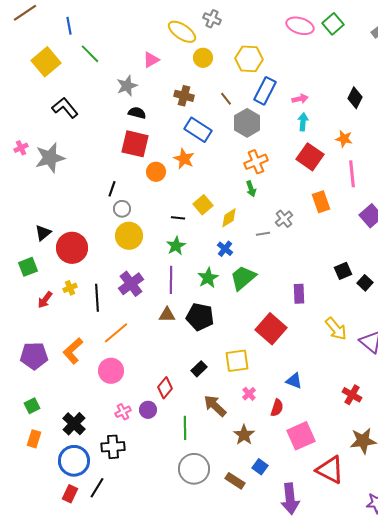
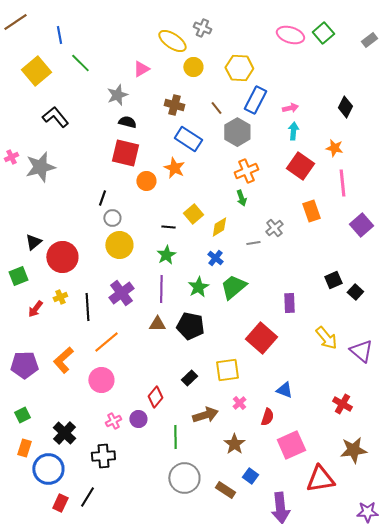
brown arrow: (215, 406) -> (205, 415), turned 120
blue circle: (74, 461) -> (48, 469), moved
red triangle: (330, 470) -> (320, 479), turned -36

